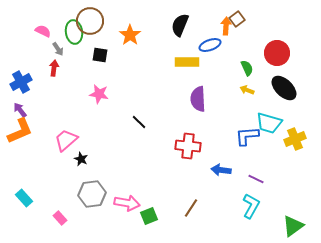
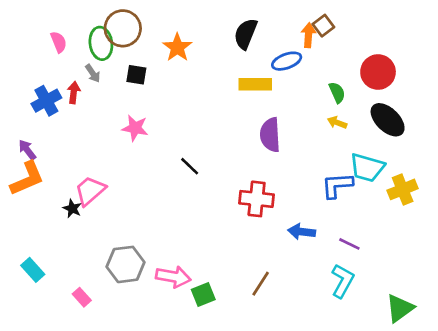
pink semicircle: (43, 31) -> (59, 42), turned 42
gray arrow: (58, 49) -> (93, 73), moved
blue cross: (21, 82) -> (46, 101), moved
black star: (81, 159) -> (72, 208), moved

